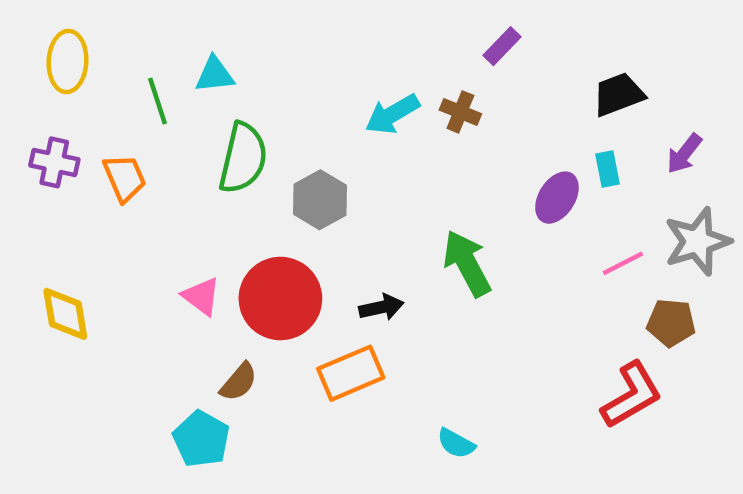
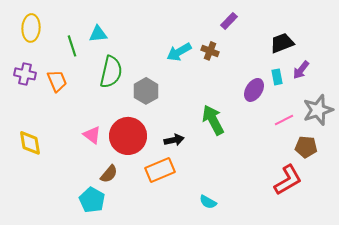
purple arrow: (684, 154) -> (301, 70), moved

